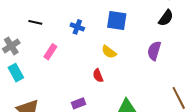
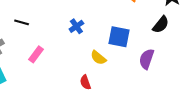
blue square: (117, 21) -> (119, 37), moved
blue cross: (77, 27) -> (76, 26), moved, turned 32

